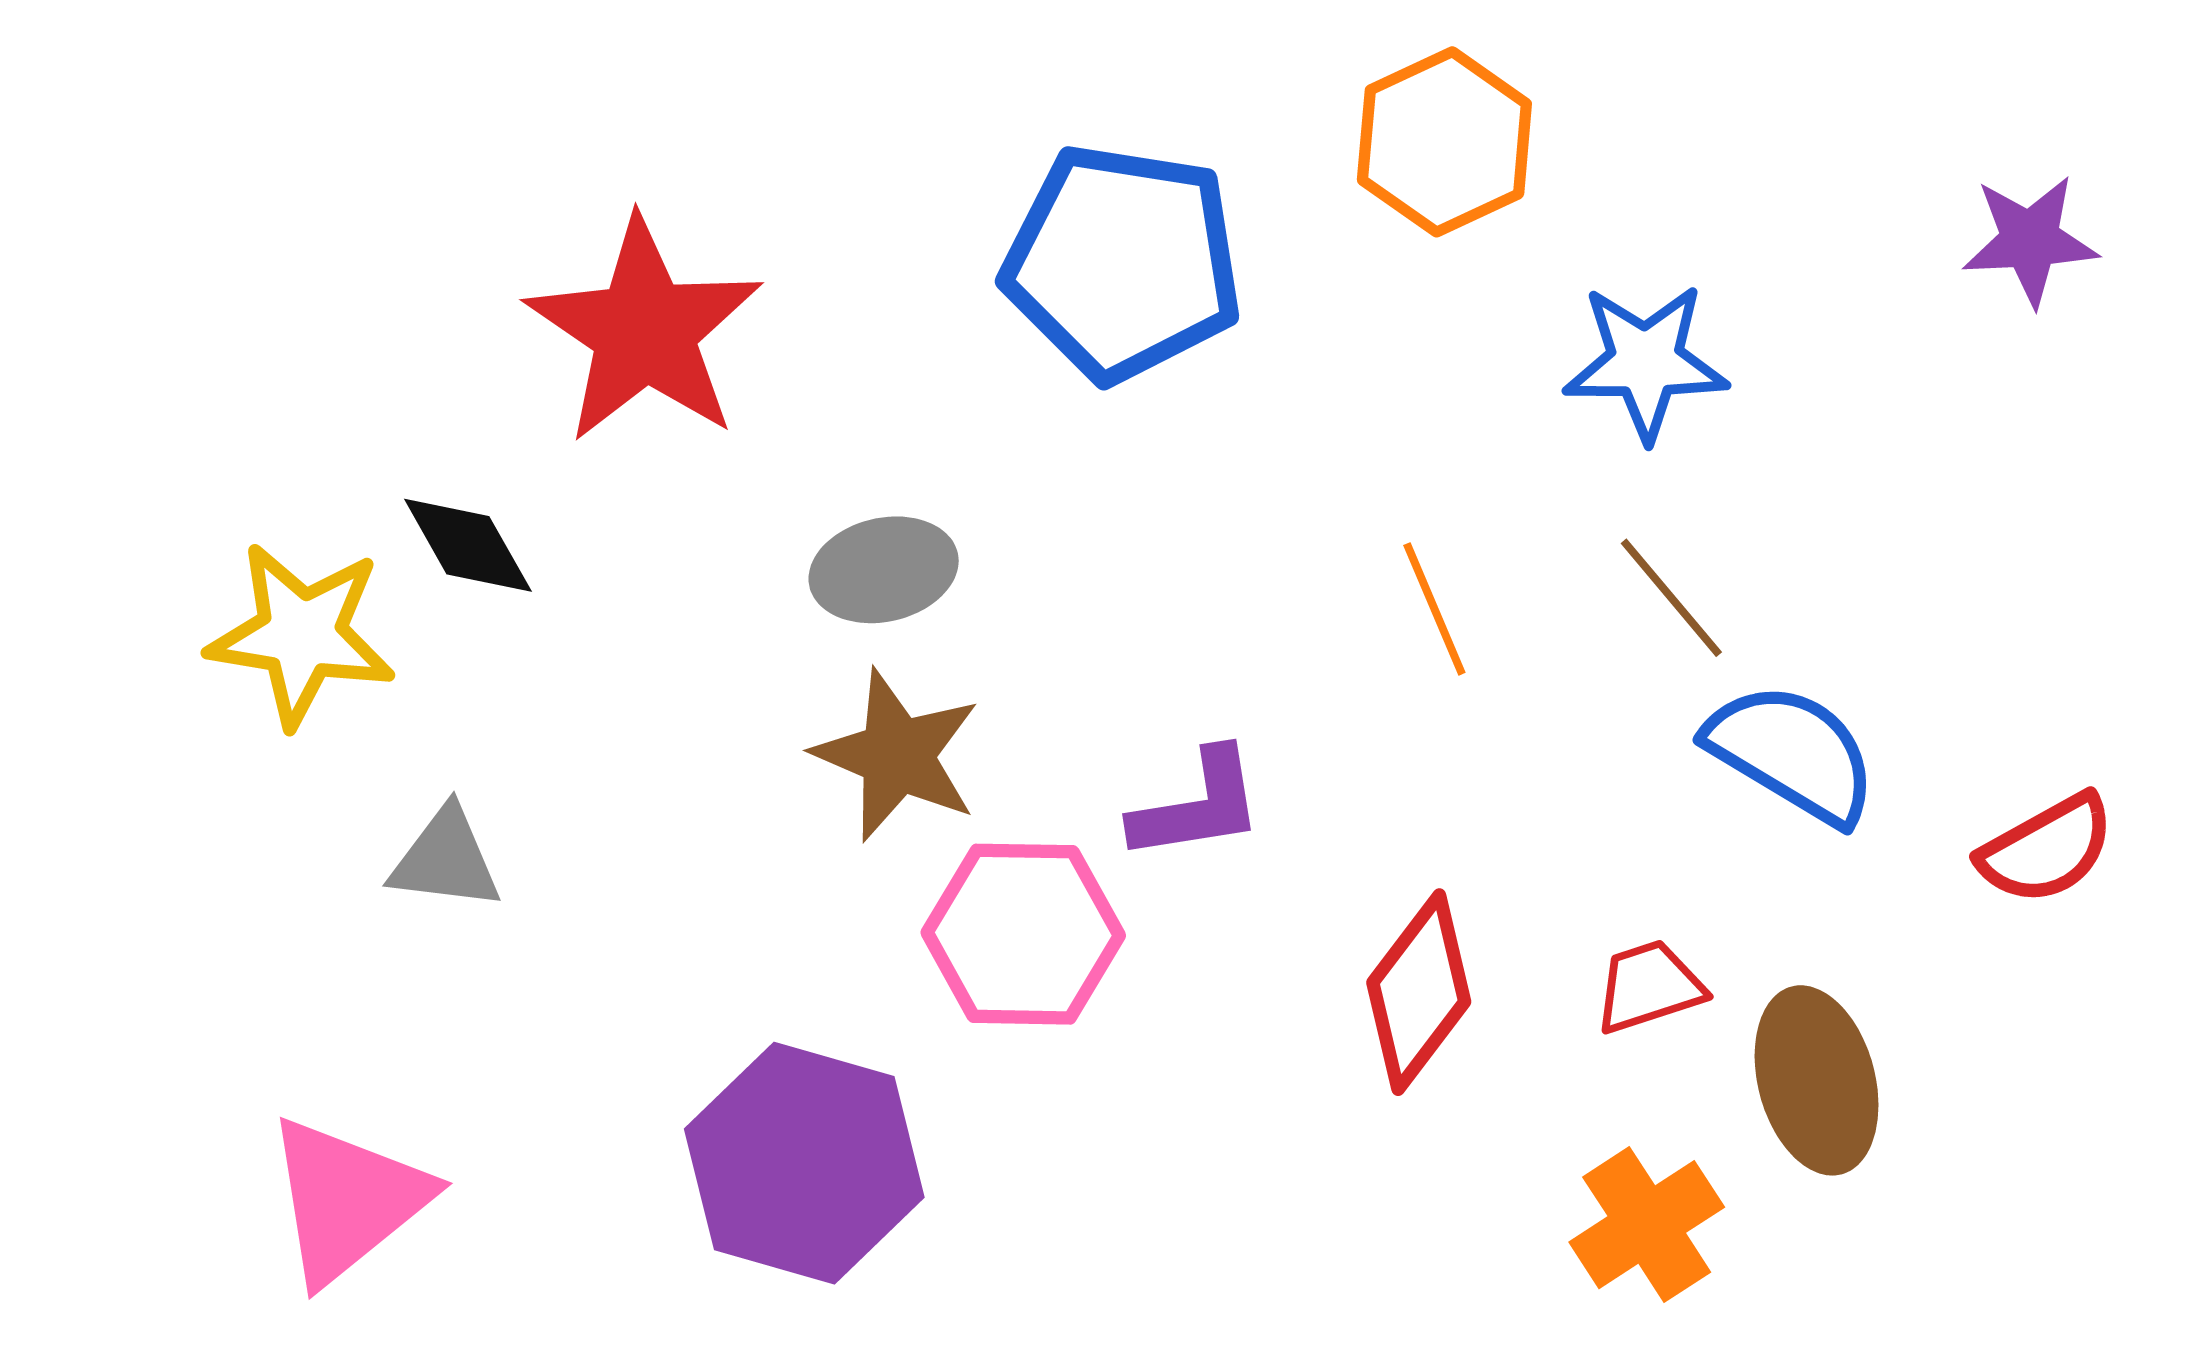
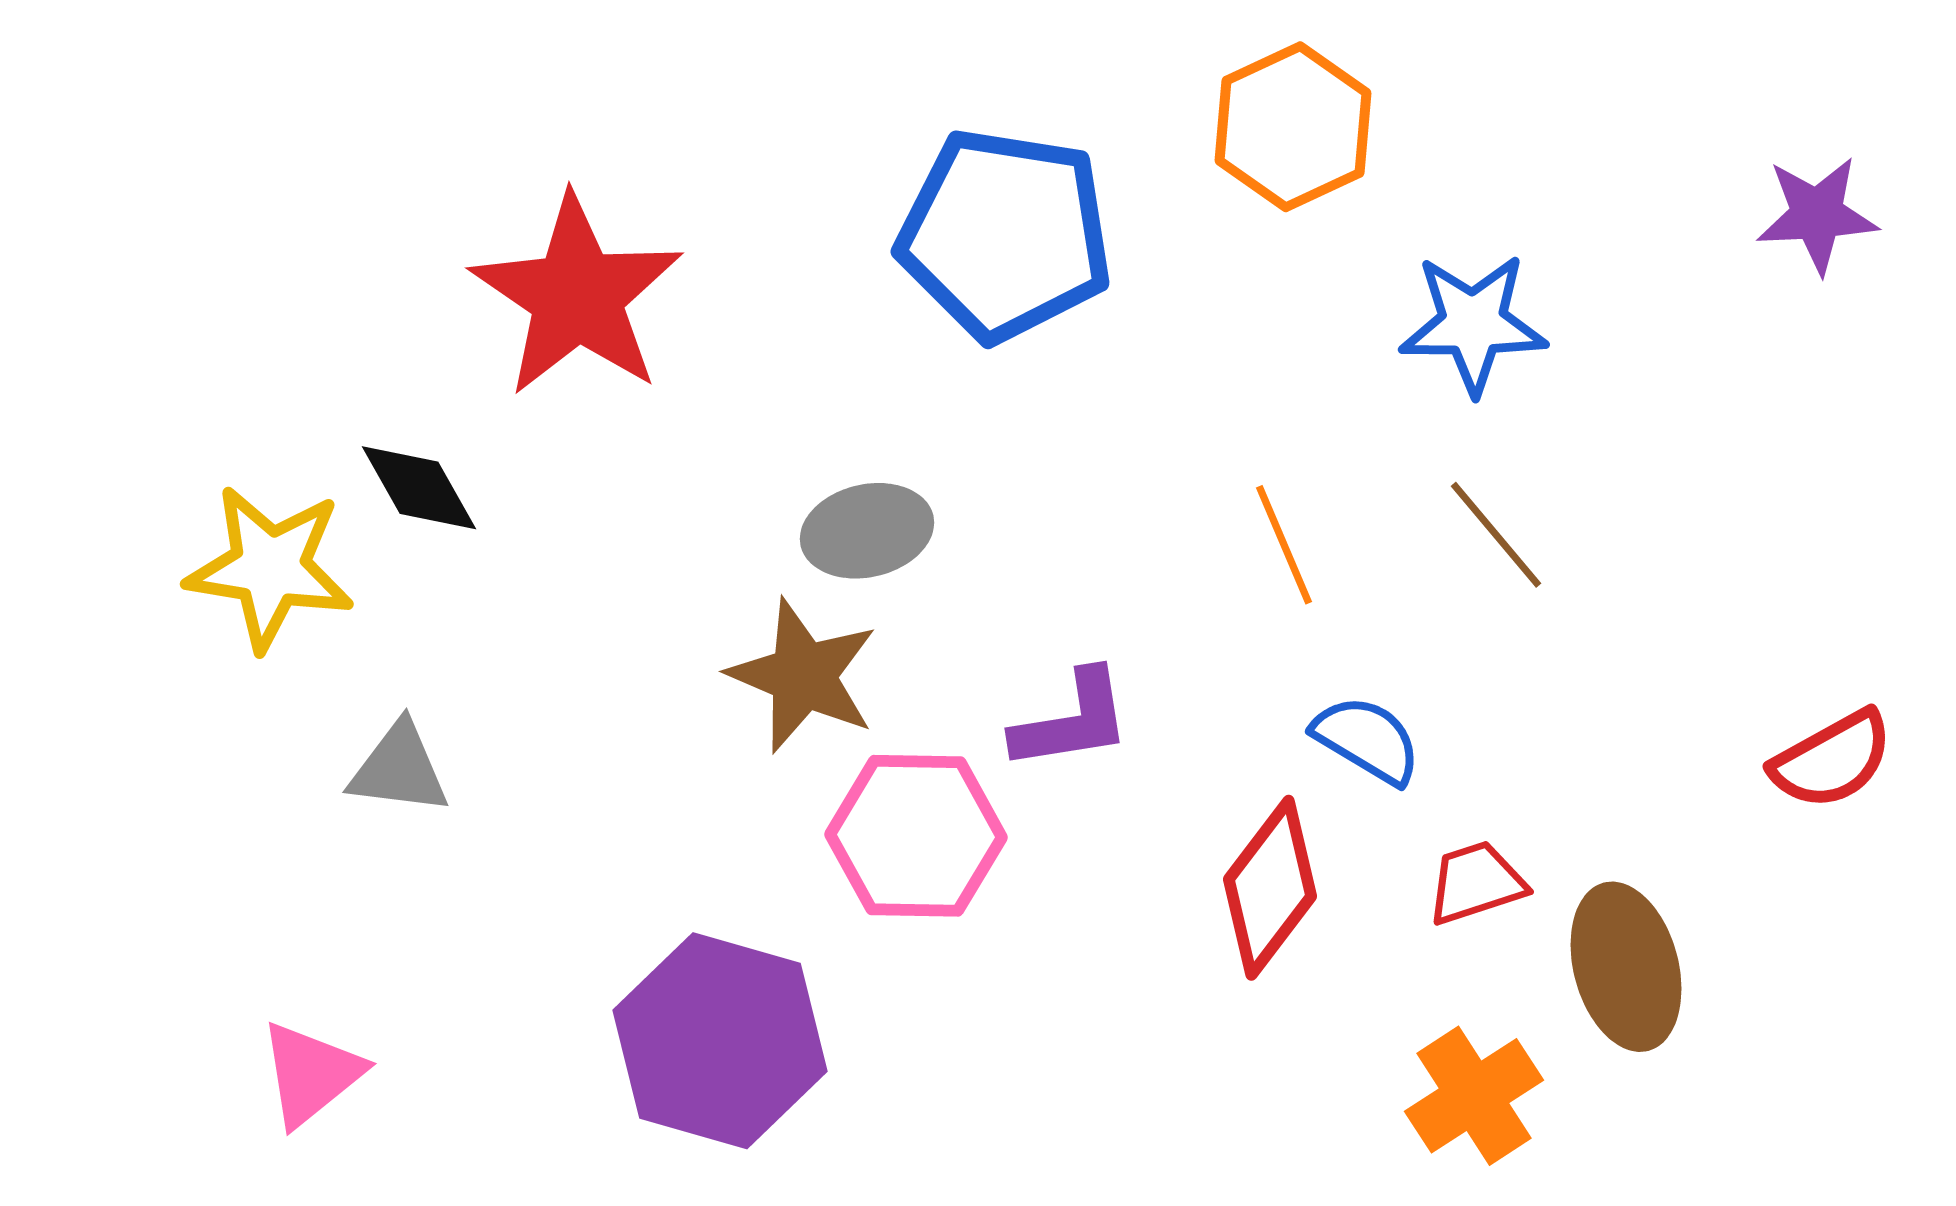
gray ellipse: (884, 570) -> (867, 531), moved
blue semicircle: (1792, 753) -> (1367, 740), moved, size x0.7
pink triangle: (347, 1200) -> (311, 1074), size x0.7

